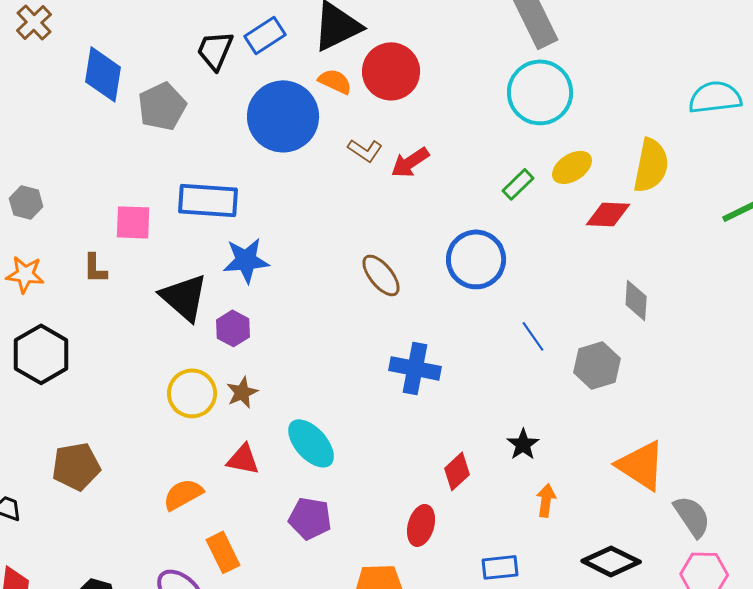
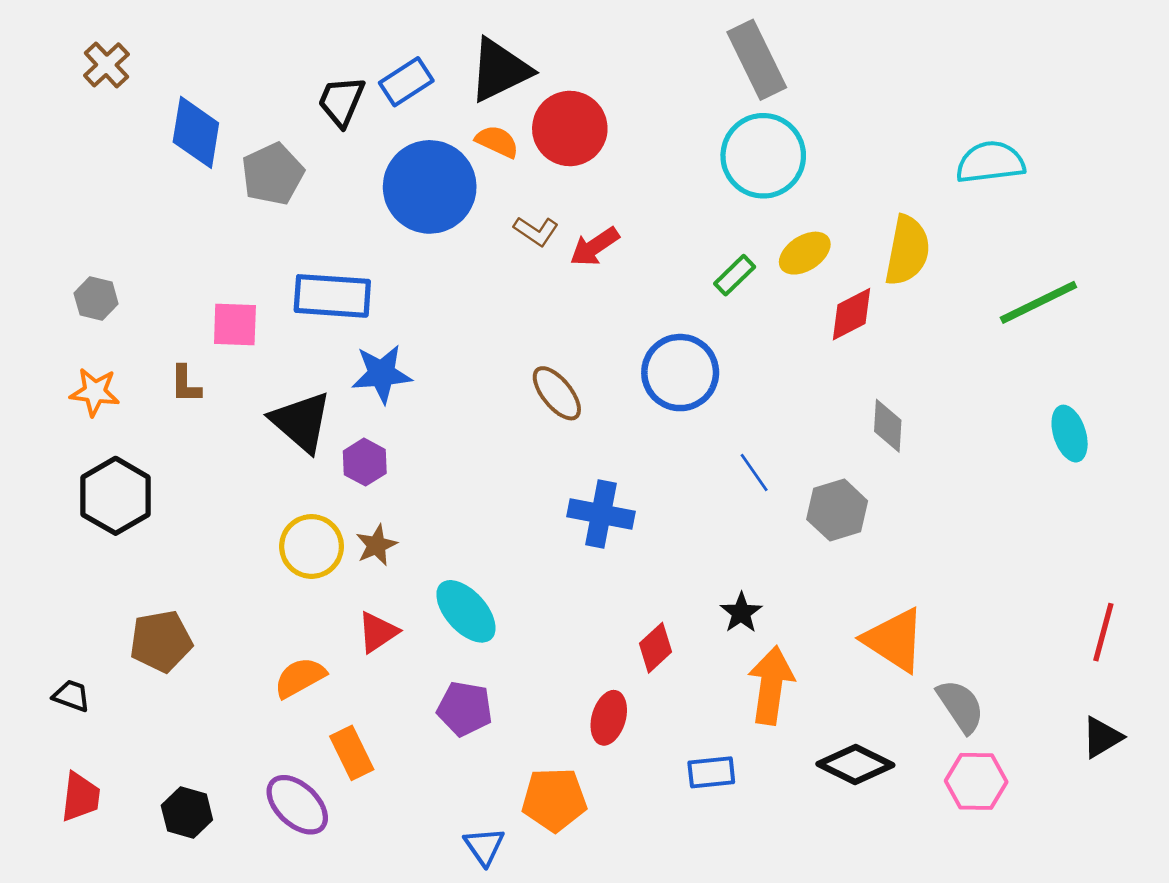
red diamond: (608, 214) -> (851, 314), turned -30
red triangle: (243, 459) -> (378, 632), turned -45
orange arrow: (546, 500) -> (771, 685), size x1.8

